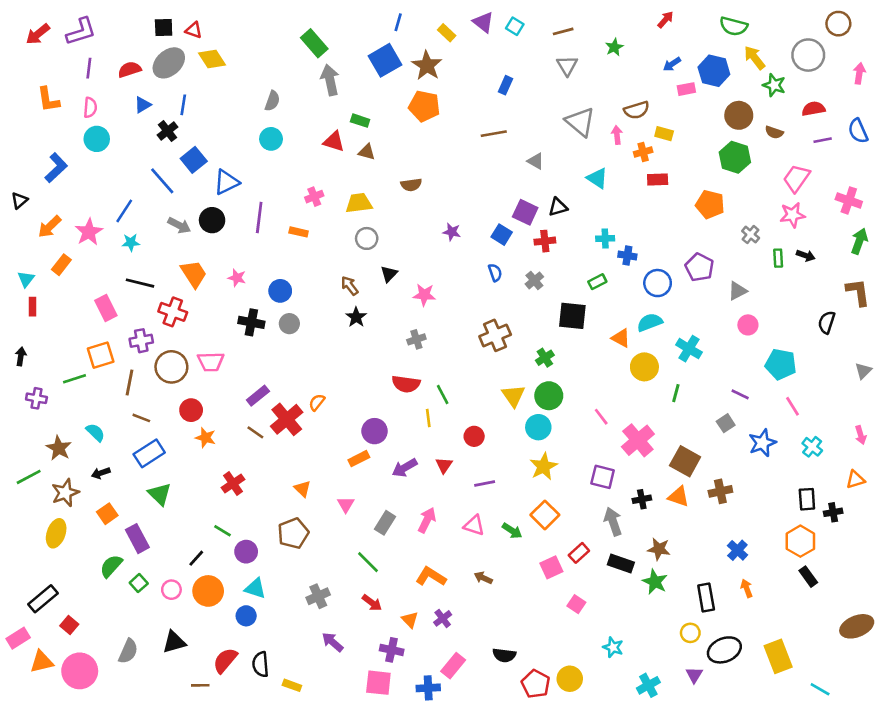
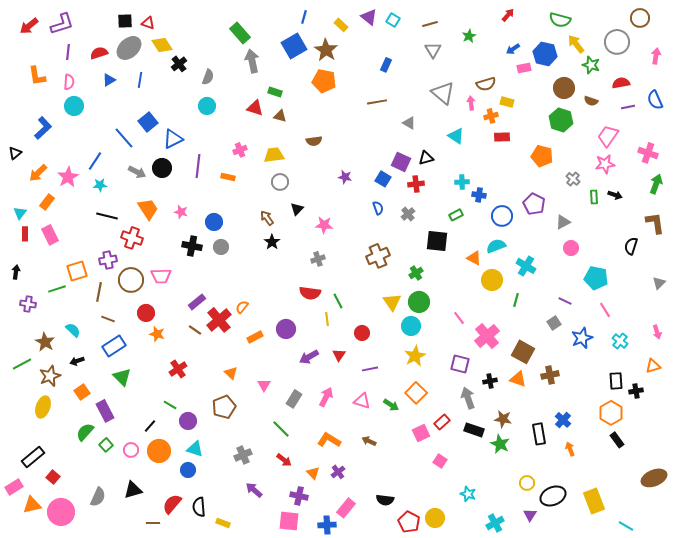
black cross: (167, 131) -> (179, 64), moved
pink rectangle: (106, 308) -> (50, 235), moved
orange rectangle: (359, 459) -> (255, 337), moved
black rectangle: (706, 597) -> (539, 434), moved

